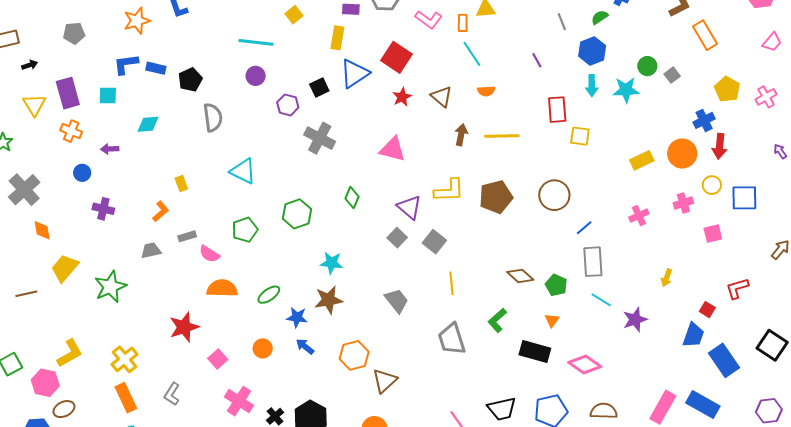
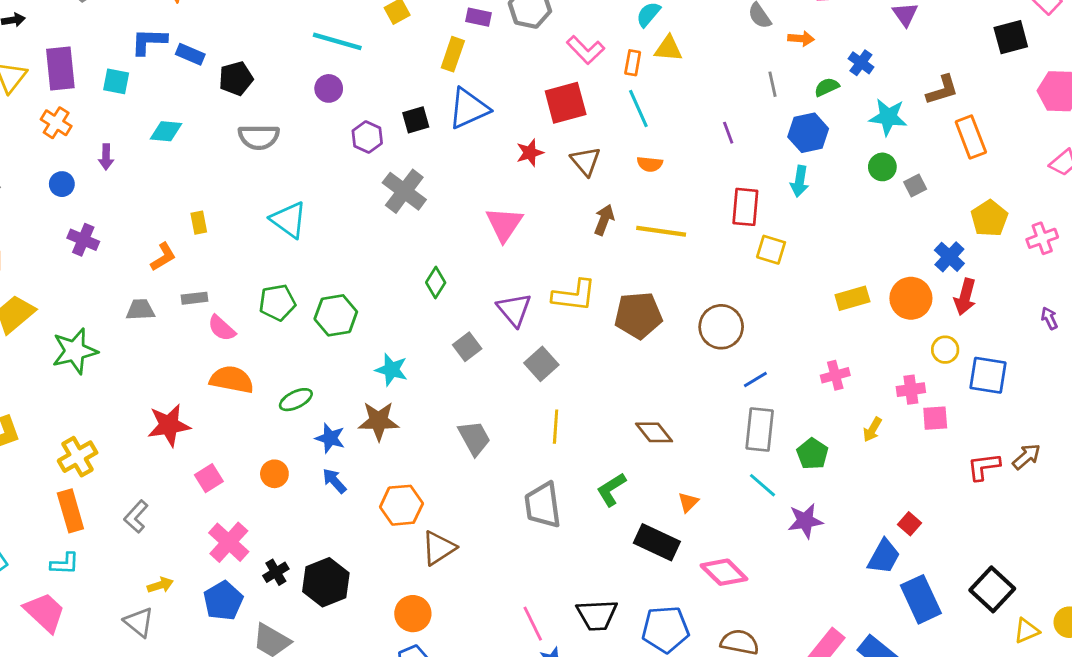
red square: (396, 57) -> (566, 103), moved, turned 32
cyan star: (626, 90) -> (888, 117), moved
gray semicircle: (213, 117) -> (259, 137), turned 88
blue cross: (704, 120) -> (949, 257), turned -30
purple arrow: (110, 149) -> (106, 157), turned -96
pink triangle: (393, 149) -> (504, 224), turned 40
pink cross: (683, 203) -> (911, 390), moved
green hexagon: (297, 214) -> (336, 315), moved
gray square: (397, 238) -> (467, 347), moved
yellow arrow: (667, 278) -> (872, 430), moved
green pentagon: (556, 285) -> (812, 454), moved
red L-shape: (737, 288) -> (984, 467), moved

